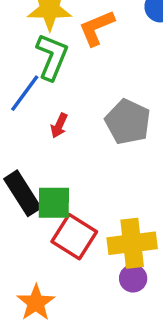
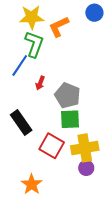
gray pentagon: (128, 122) -> (67, 95), moved
green square: (54, 203) -> (70, 119), moved

